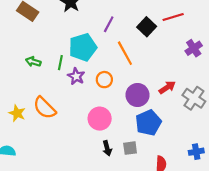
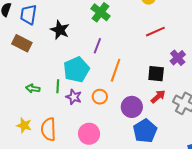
black square: (147, 27) -> (156, 74), moved, turned -30
orange line: (125, 53) -> (116, 70), turned 55
orange semicircle: (45, 108) -> (48, 129), turned 50
yellow star: (17, 113) -> (24, 125), moved
pink circle: (100, 119) -> (89, 134), moved

